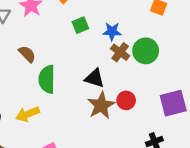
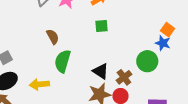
blue star: (112, 31) -> (163, 43), moved
brown cross: (120, 52) -> (124, 77), moved

